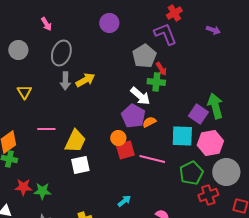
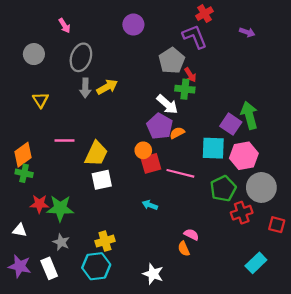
green star: (42, 191) -> (60, 208), size x1.4
cyan arrow: (124, 201) -> (150, 205), moved, turned -120

